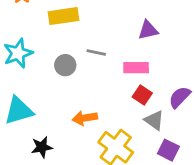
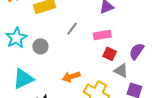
gray line: (96, 53) -> (72, 29), turned -56
gray circle: (65, 65) -> (40, 46), moved

